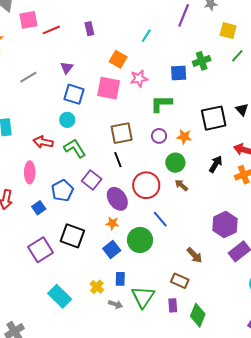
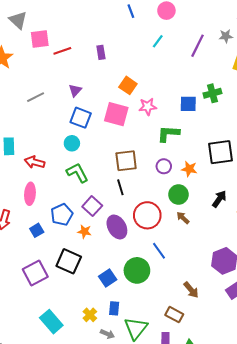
cyan line: (146, 36) -> (158, 41), moved
red arrow: (43, 142) -> (35, 162), moved
orange star: (112, 223) -> (84, 232), moved

